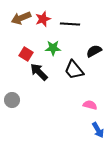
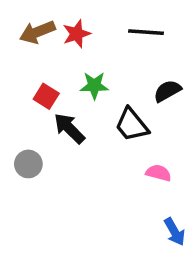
black line: (70, 24) -> (146, 32), moved
gray circle: (12, 100) -> (28, 164), moved
pink semicircle: (90, 105) -> (159, 173), moved

